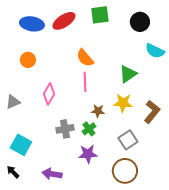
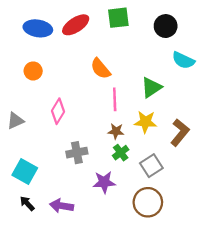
pink line: (85, 82) -> (115, 99), moved
green cross: (89, 129) -> (121, 153), moved
black arrow: (13, 172) -> (27, 203), moved

